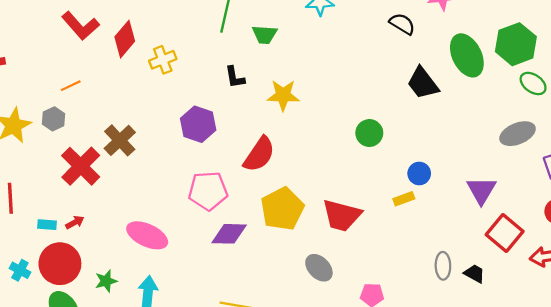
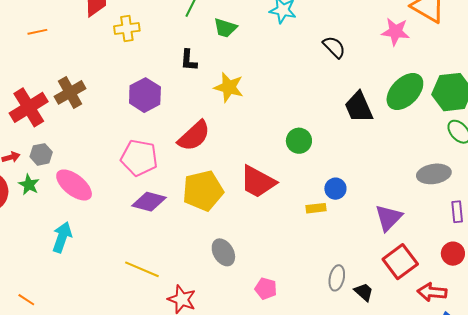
black semicircle: (402, 24) -> (334, 47), moved
green ellipse: (467, 55) -> (405, 92), turned 57
gray hexagon: (53, 119) -> (41, 154), moved
red trapezoid: (342, 215) -> (258, 182), moved
green star: (106, 281) -> (29, 185), moved, turned 30

